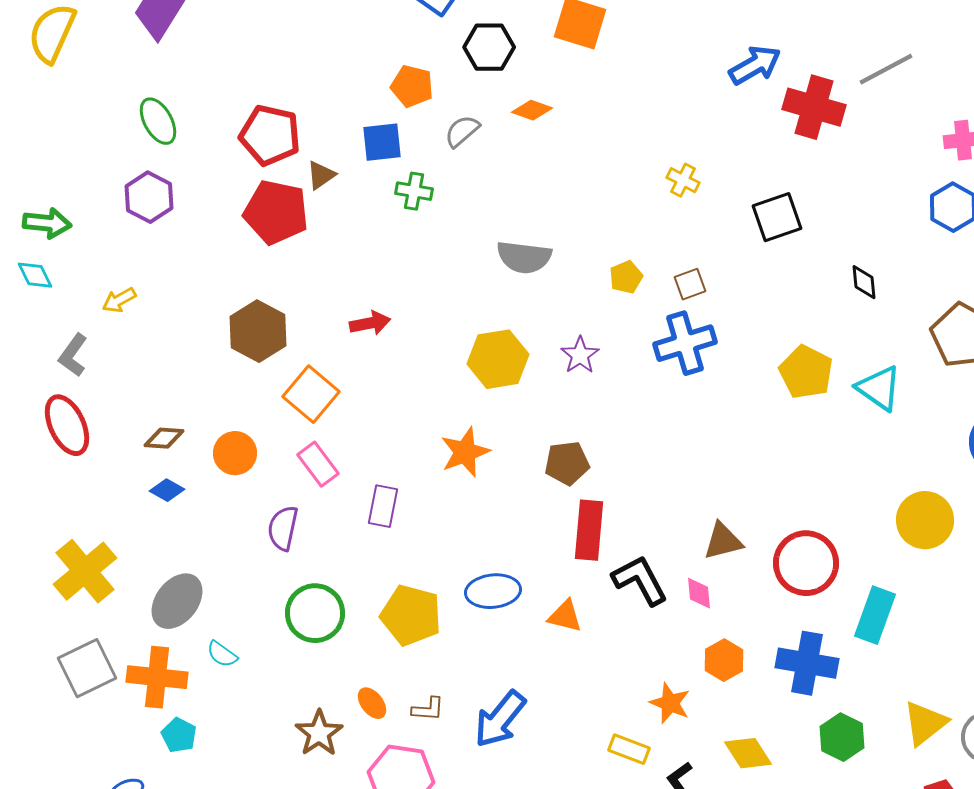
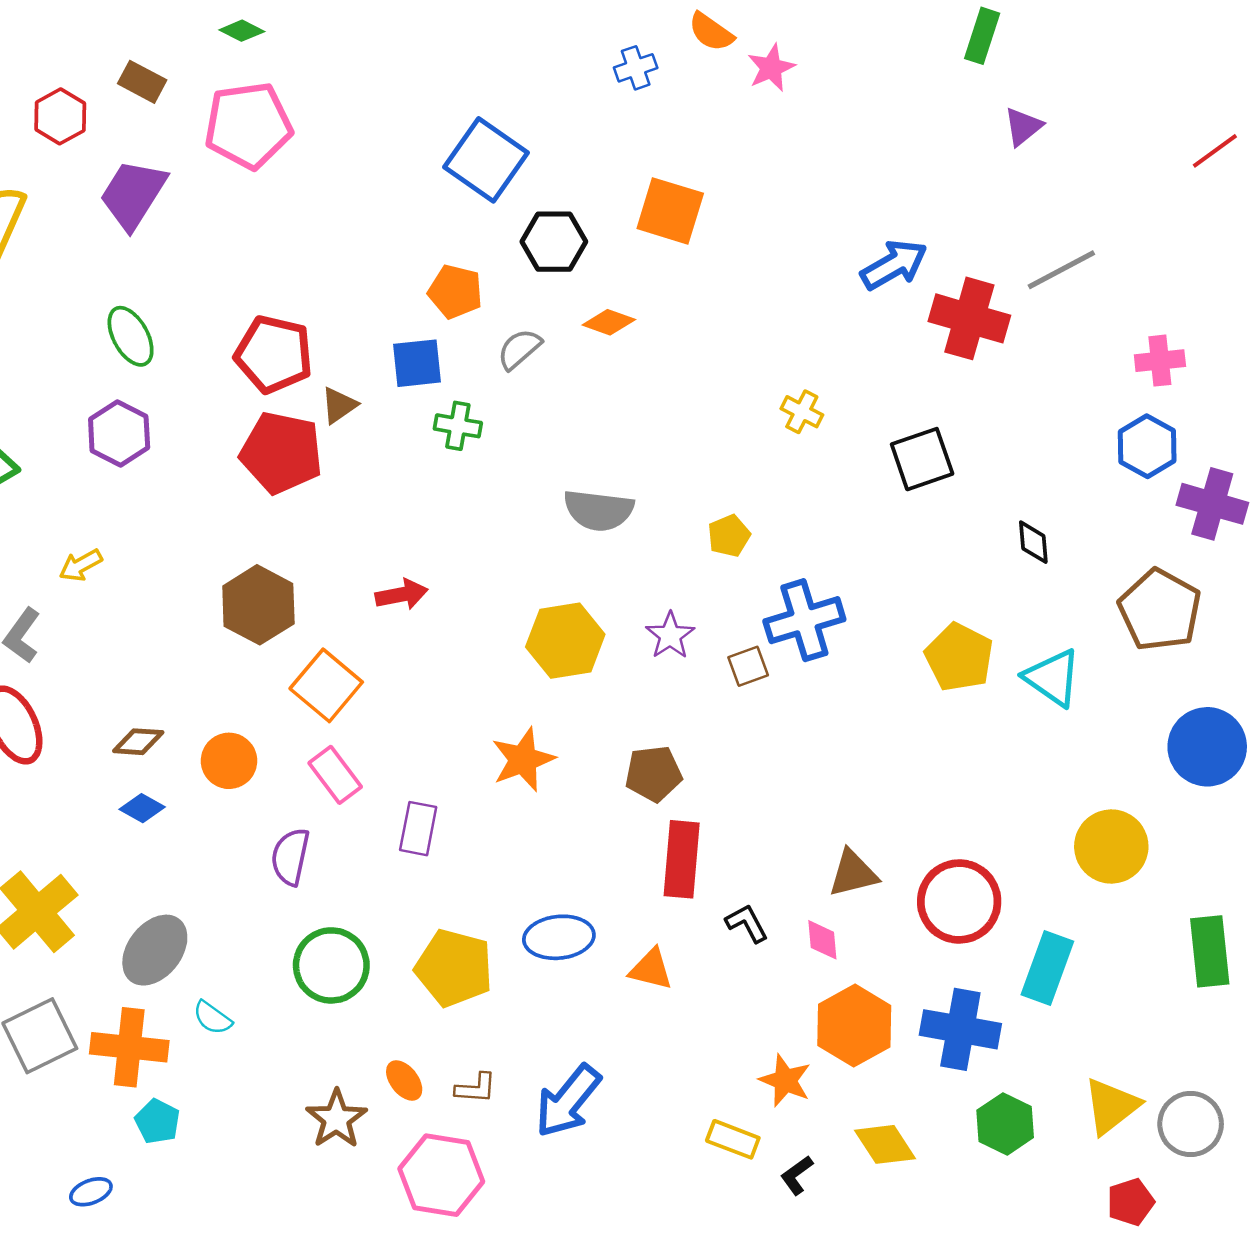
brown square: (690, 284) -> (748, 666), moved
black L-shape: (640, 580) -> (747, 923), size x0.6
orange hexagon: (724, 660) -> (854, 1026), size x1.5

